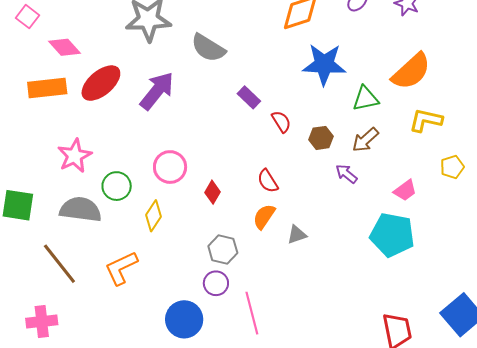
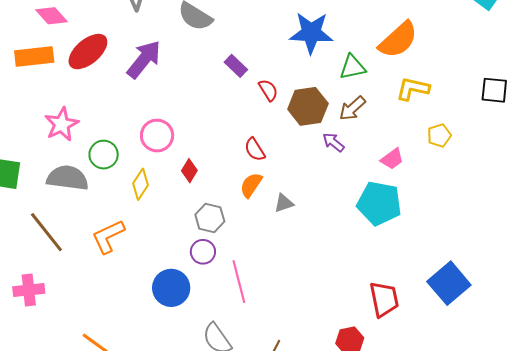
brown hexagon: (321, 138) -> (308, 106), size x1.6
red diamond: (213, 192) -> (189, 171), moved

